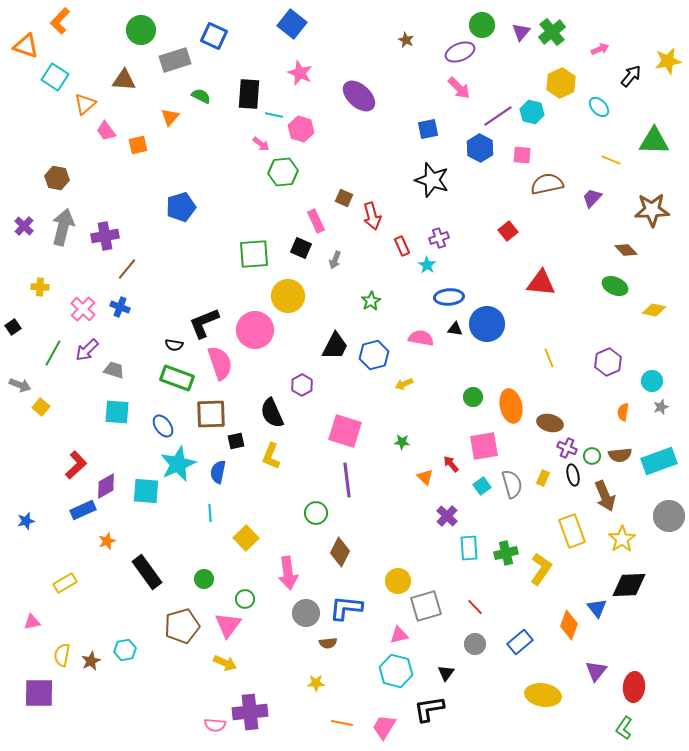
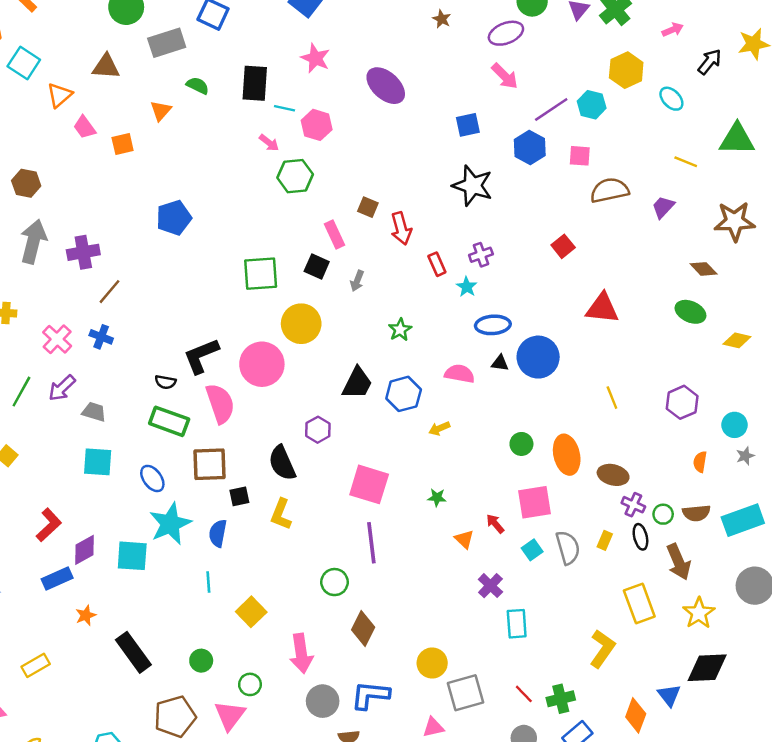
green cross: (506, 553) -> (561, 699), moved

